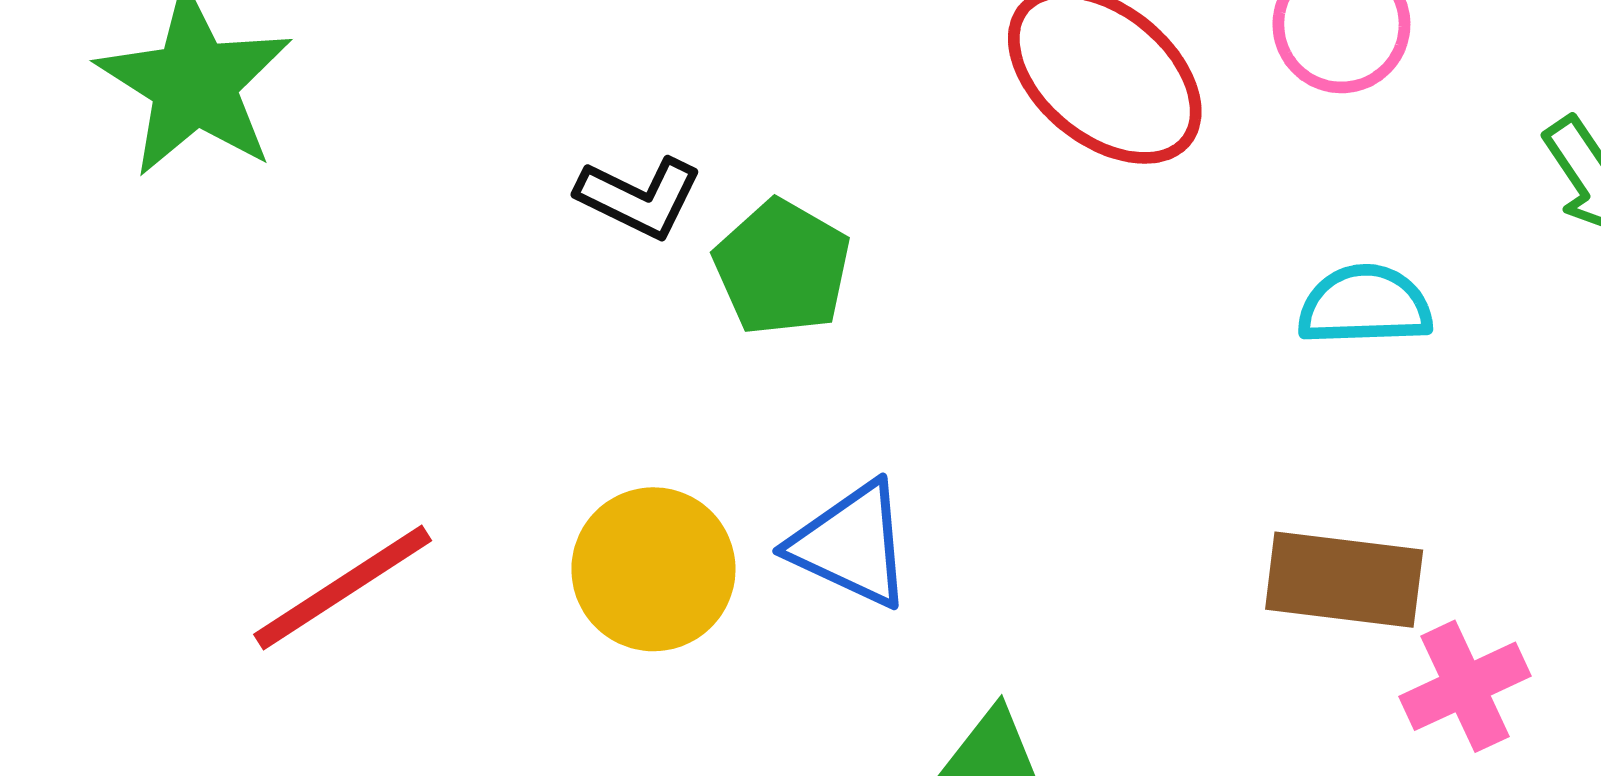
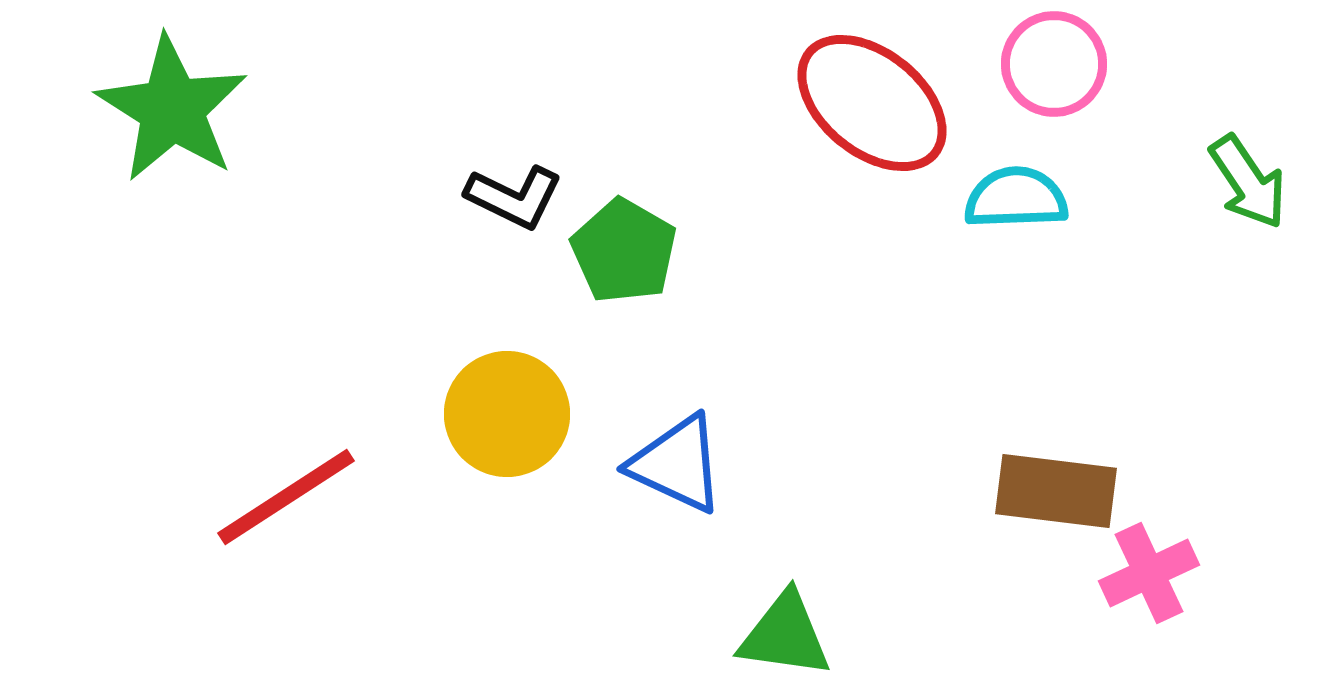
cyan semicircle: (1365, 305) -> (1016, 198), moved
yellow circle: (653, 569) -> (507, 414), moved

